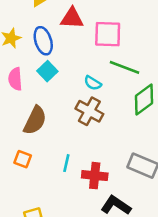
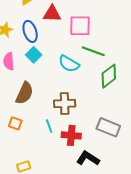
cyan semicircle: (93, 83) -> (69, 64), size x1.5
brown cross: (89, 111) -> (65, 104), moved, turned -30
cyan line: (66, 163) -> (49, 126), turned -32

